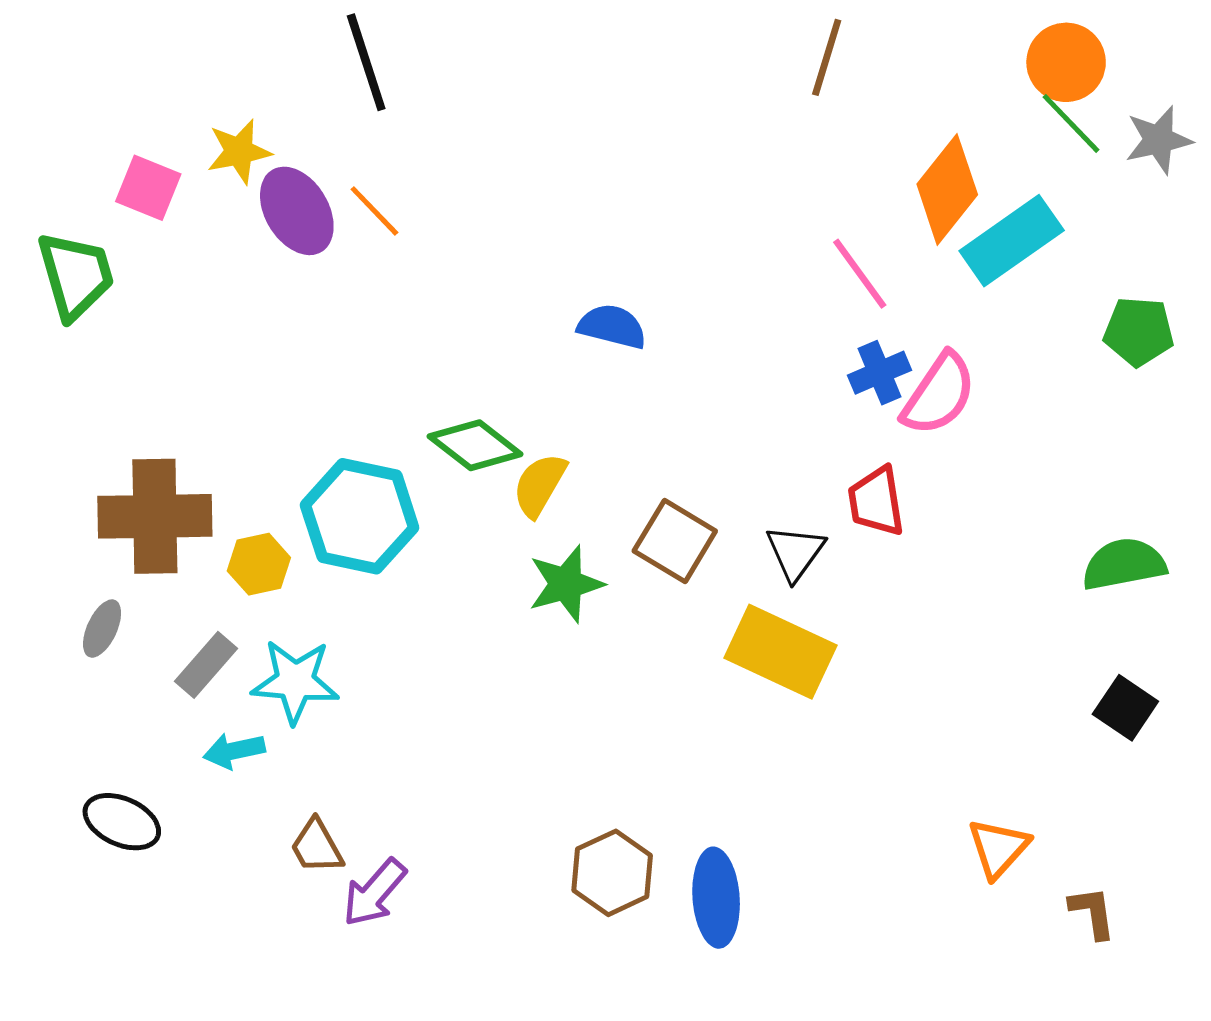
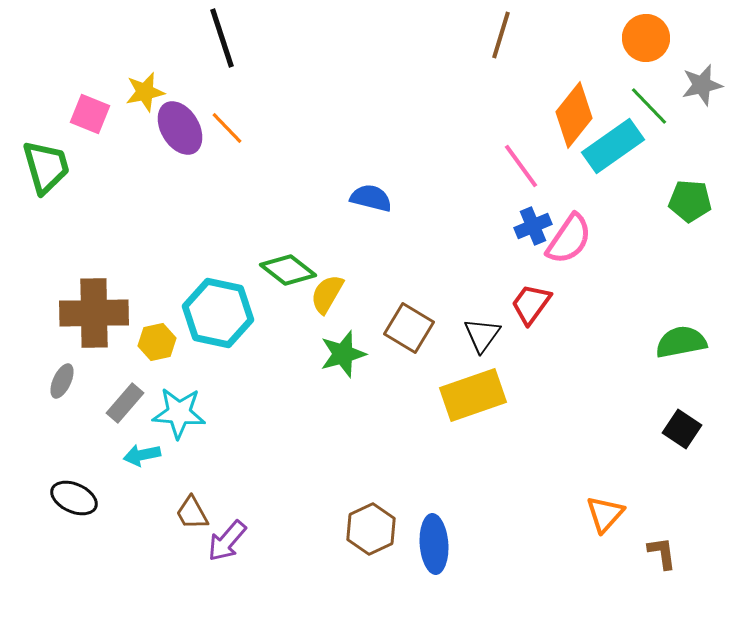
green line: (1071, 123) -> (649, 106), moved
red trapezoid: (876, 501) -> (531, 304), turned 45
yellow rectangle: (780, 652) -> (473, 395), turned -44

